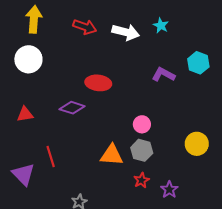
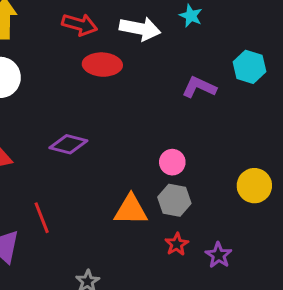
red ellipse: (98, 83) -> (102, 65), moved

